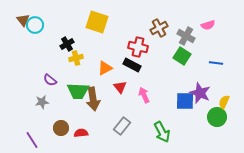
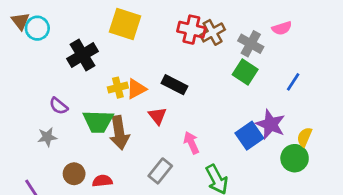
black cross: (67, 44) -> (83, 55), size x1.5
red cross: (138, 47) -> (191, 30), moved
yellow cross: (76, 58) -> (118, 88), moved
blue line: (216, 63) -> (293, 82), turned -64
pink arrow: (144, 95) -> (191, 143), moved
blue square: (185, 101) -> (249, 136), turned -36

